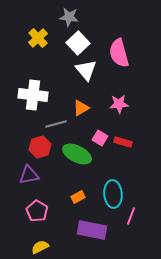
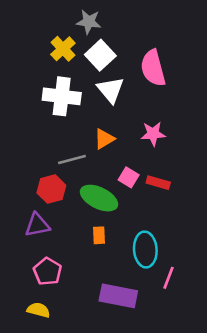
yellow cross: (38, 38) -> (63, 49), moved
white cross: (33, 95) -> (62, 96), moved
orange rectangle: (78, 197) -> (99, 235), moved, turned -64
yellow semicircle: (40, 247) -> (39, 310), moved, turned 42

